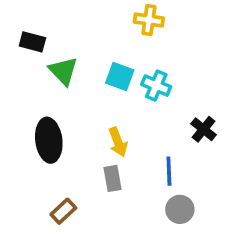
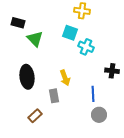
cyan square: (120, 76) -> (70, 33), moved
black cross: (204, 129) -> (112, 71), turned -32
gray rectangle: (112, 178) -> (54, 96), moved

